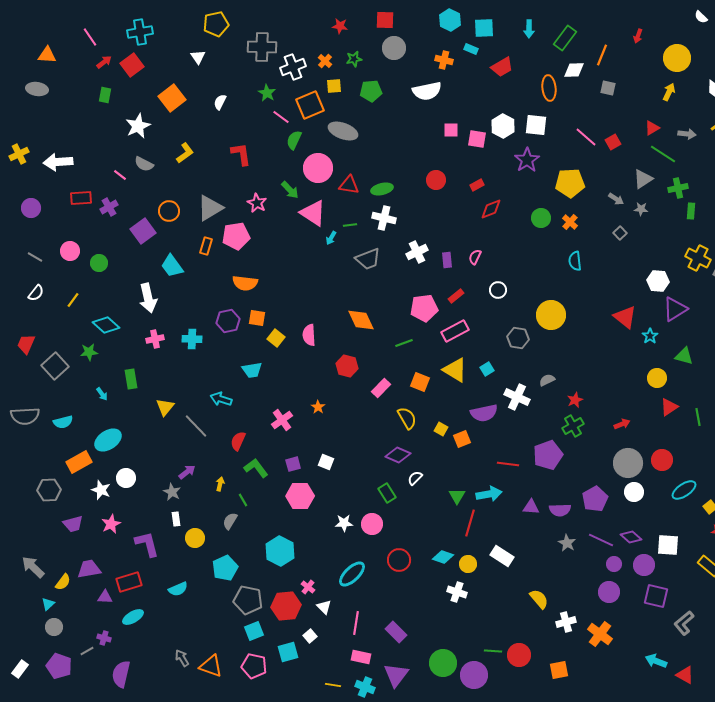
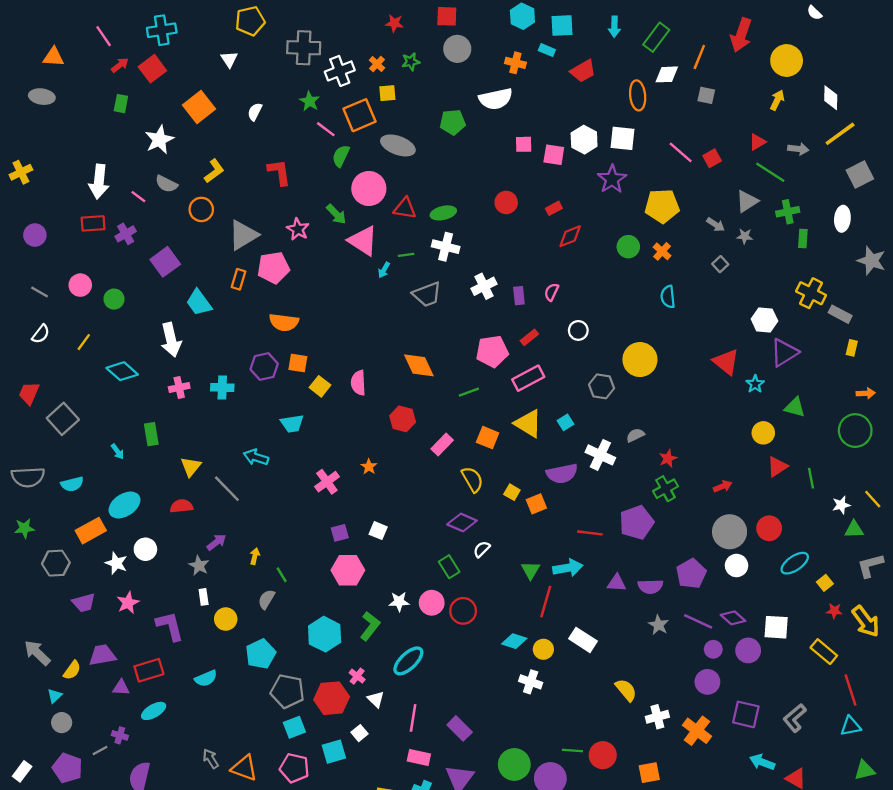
red arrow: (638, 36) -> (741, 35), size x2.0
green pentagon: (371, 91) -> (453, 122), moved
white arrow: (58, 162) -> (99, 182), moved, turned -80
orange circle: (169, 211) -> (201, 209), moved
green star: (89, 352) -> (24, 528), moved
red semicircle: (238, 441) -> (181, 506), moved, turned 60
green L-shape: (256, 468) -> (370, 626), moved, turned 75
red circle: (399, 560) -> (463, 611), moved
purple square: (656, 596) -> (746, 714), moved

